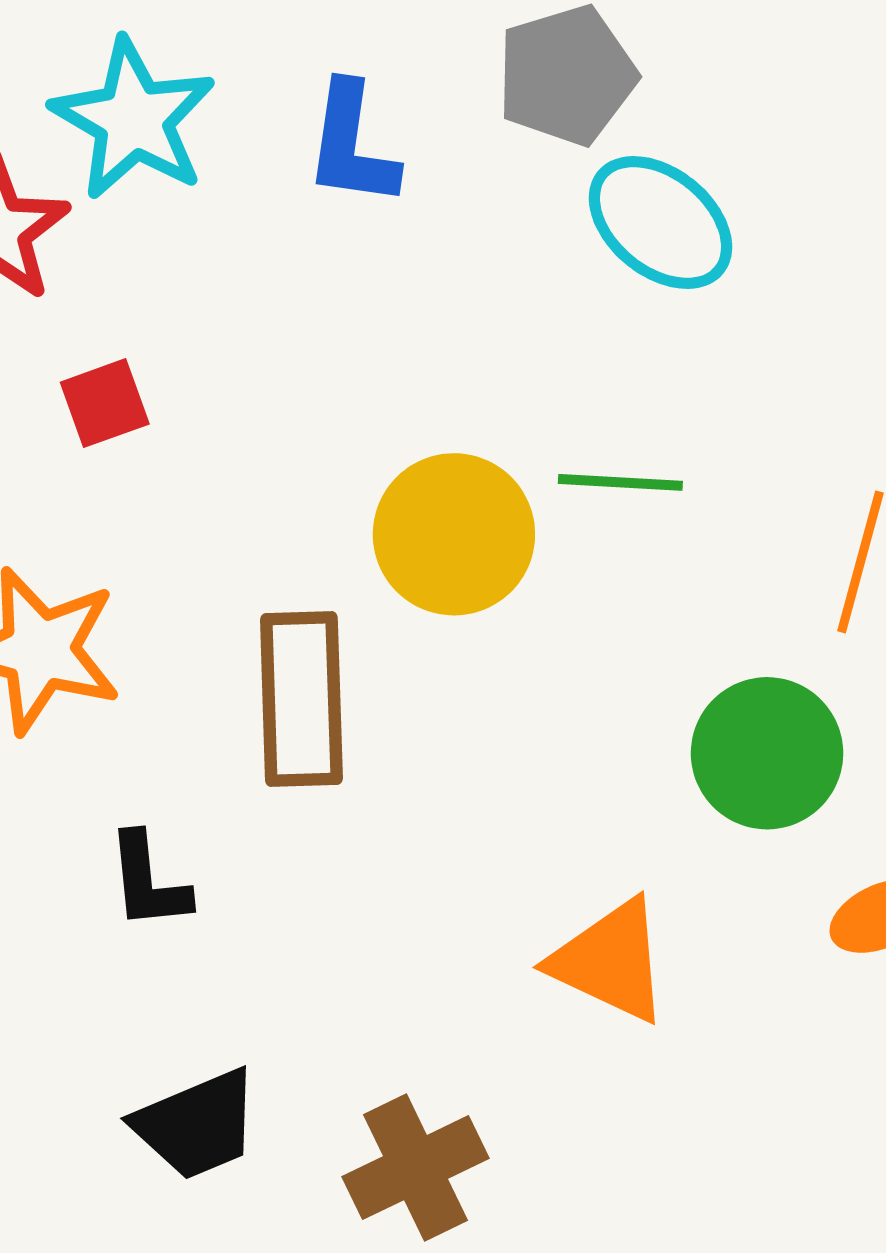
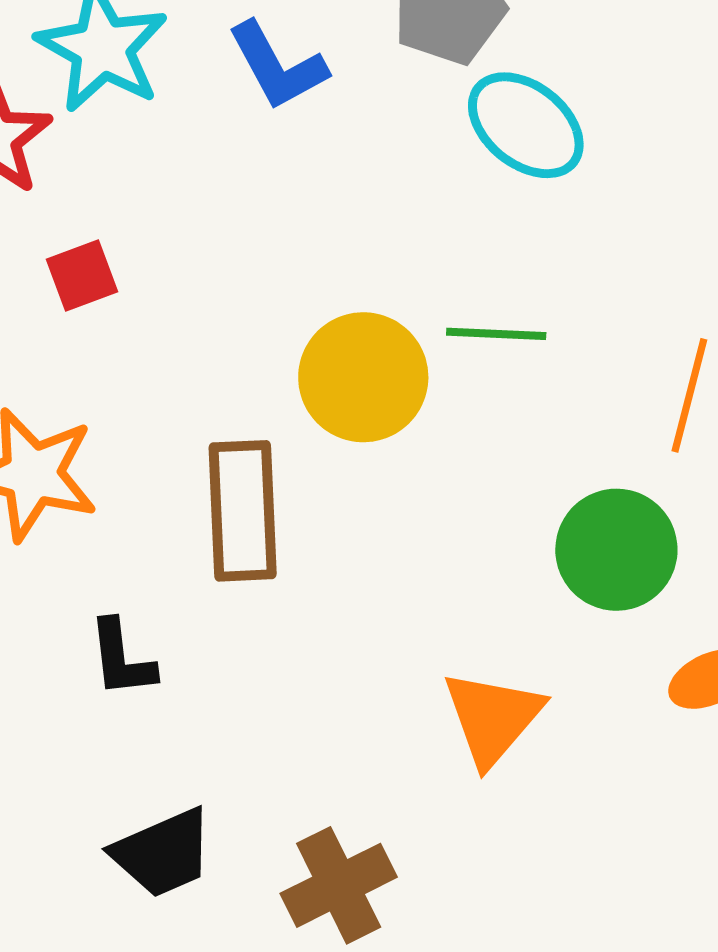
blue L-shape: (352, 145) -> (277, 66), turned -36
orange triangle: (610, 961) -> (493, 718), turned 46

